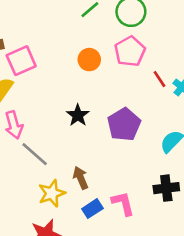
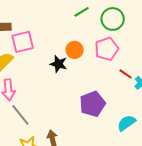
red line: (160, 79) -> (125, 74), turned -32
black star: (78, 115) -> (59, 64), moved, turned -30

